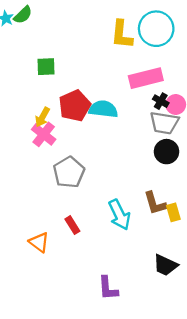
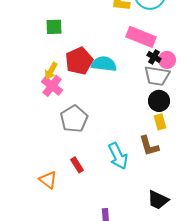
pink rectangle: (146, 78) -> (141, 37), turned 36
yellow rectangle: (173, 212) -> (160, 122), moved

